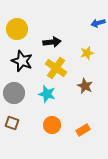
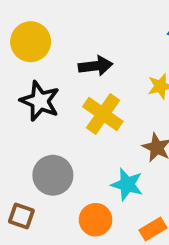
gray circle: (14, 93) -> (53, 175), moved
cyan star: (47, 94) -> (127, 184), moved

